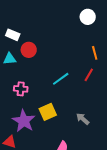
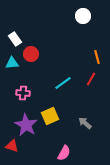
white circle: (88, 17) -> (83, 16), moved
white rectangle: (13, 35) -> (15, 39), turned 32

